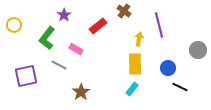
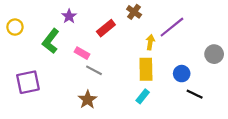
purple line: (159, 25) -> (172, 27), turned 65
gray line: (59, 65) -> (94, 70), moved

